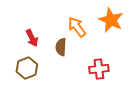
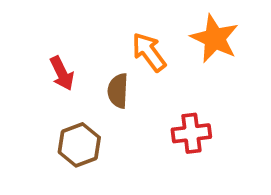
brown hexagon: (27, 68) -> (79, 145), moved

